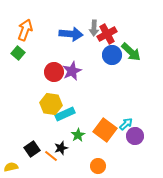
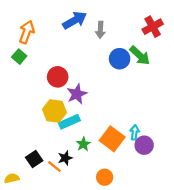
blue arrow: (71, 34) -> (75, 20), moved, turned -35
red cross: (107, 34) -> (153, 27), moved
purple star: (72, 71) -> (77, 94), moved
cyan arrow: (126, 124) -> (135, 132), turned -40

